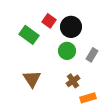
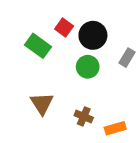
gray rectangle: (92, 55) -> (127, 58), moved
brown cross: (73, 81) -> (84, 116), moved, turned -32

